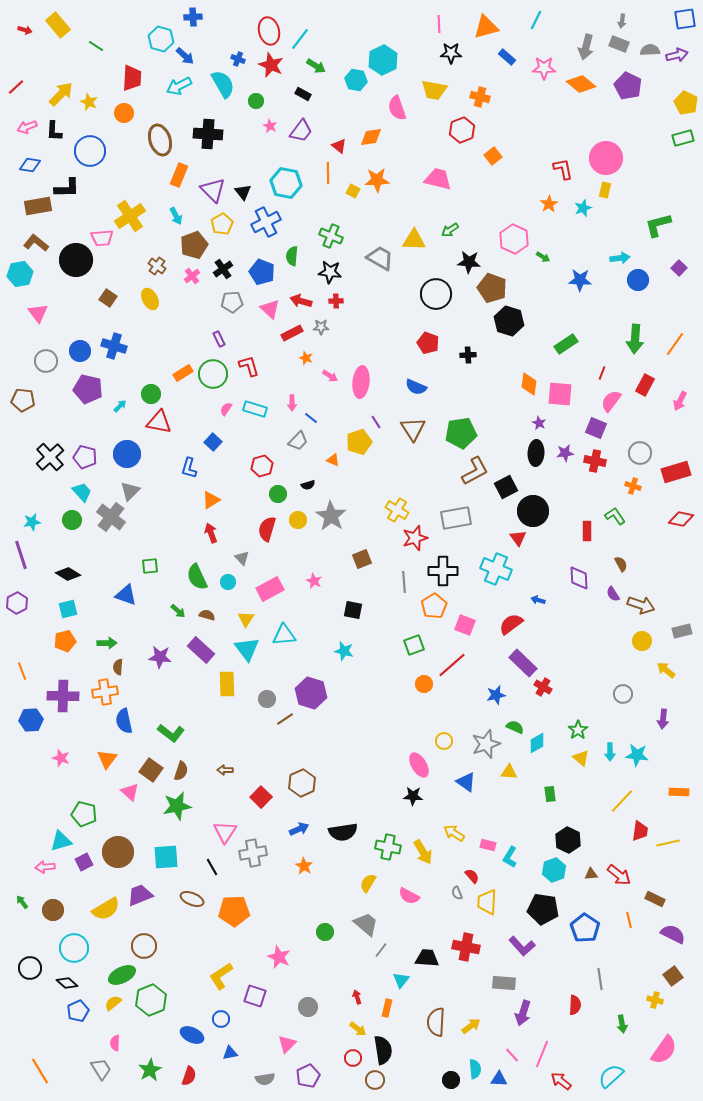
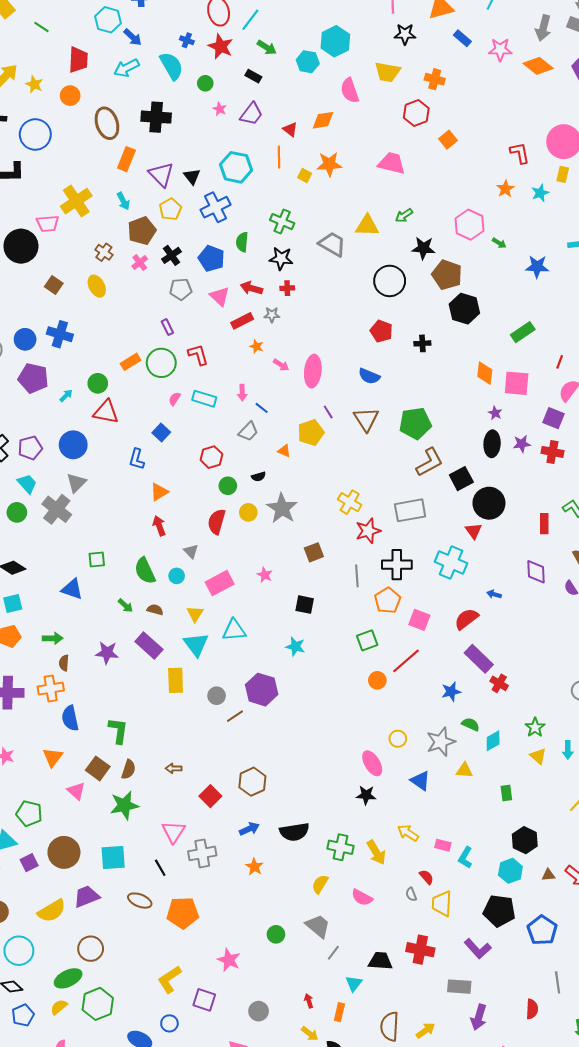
purple pentagon: (85, 457) -> (30, 448), turned -30
green L-shape: (171, 733) -> (118, 731), turned -120

